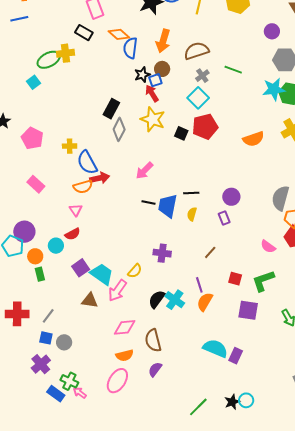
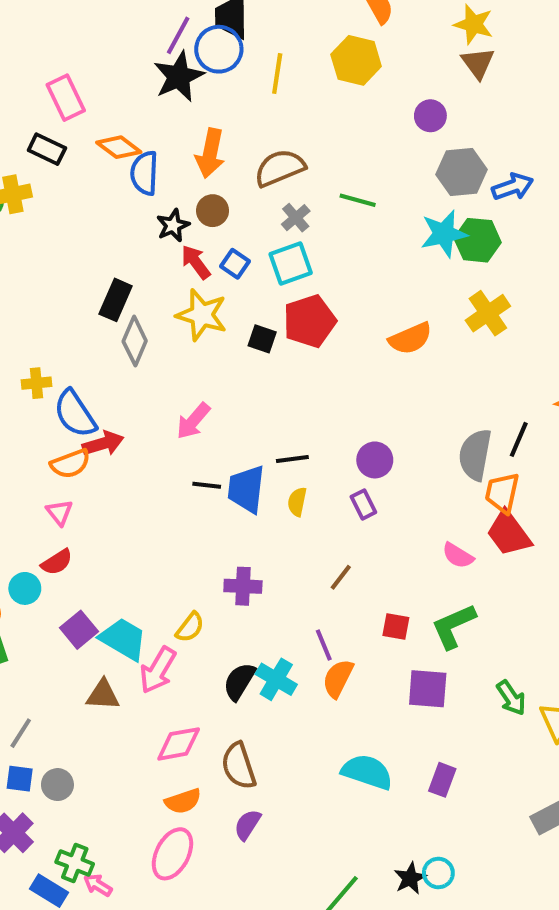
blue square: (155, 80) -> (235, 264), moved, turned -32
cyan square: (198, 98) -> (291, 264), turned 30
purple rectangle: (236, 356) -> (442, 780), moved

